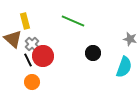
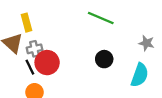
green line: (73, 21) -> (101, 18), moved
gray cross: (32, 44) -> (34, 49), turned 32

